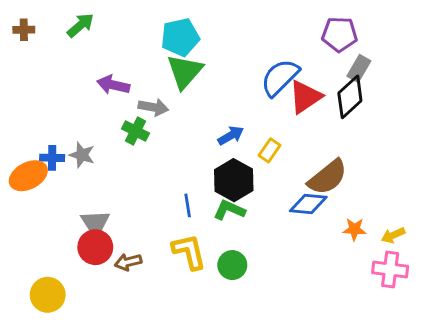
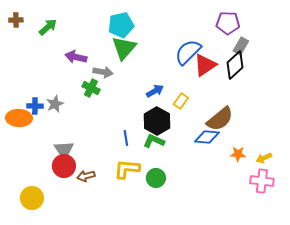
green arrow: (80, 25) -> (48, 27), moved
gray star: (82, 155) -> (55, 104), turned 30
orange ellipse: (28, 176) -> (19, 118), turned 30
yellow L-shape: (189, 252) -> (127, 169), turned -72

